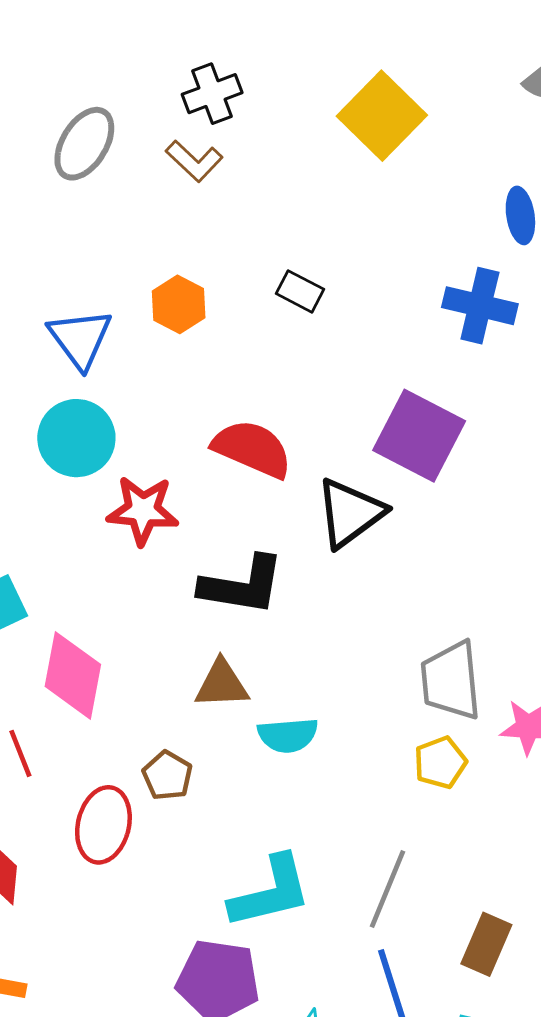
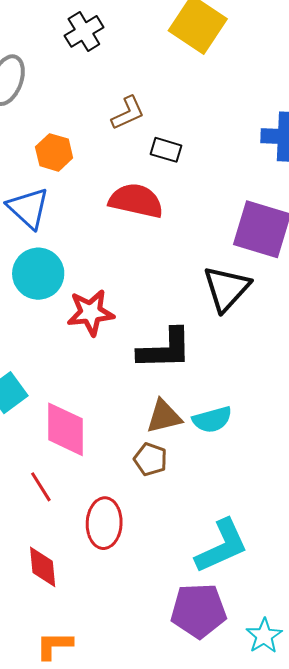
brown L-shape: (194, 161) -> (128, 113), moved, turned -57
orange hexagon: (179, 304) -> (54, 152), moved
red semicircle: (252, 449) -> (136, 201), moved
cyan semicircle: (288, 735) -> (212, 420), moved
brown pentagon: (167, 776) -> (150, 459), moved

